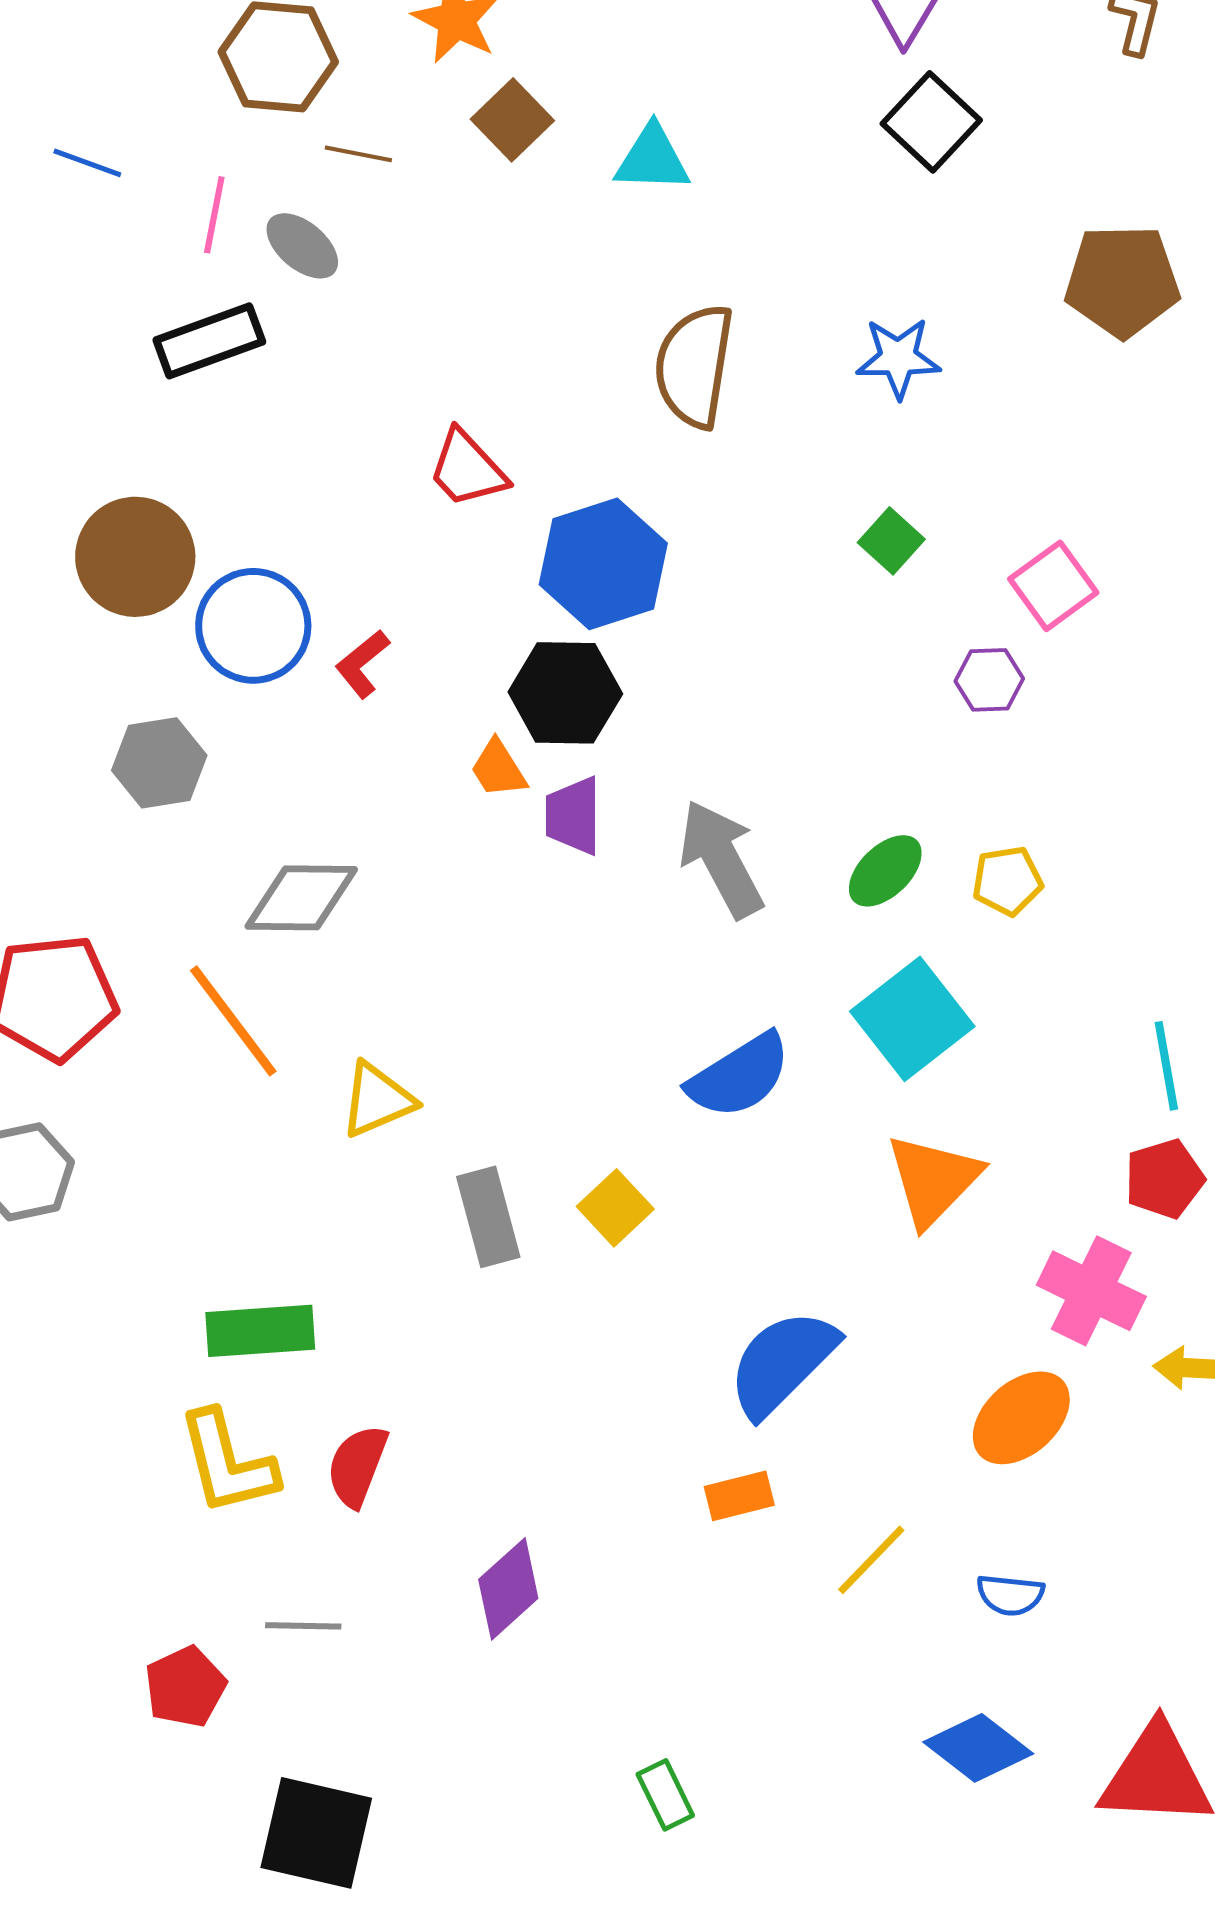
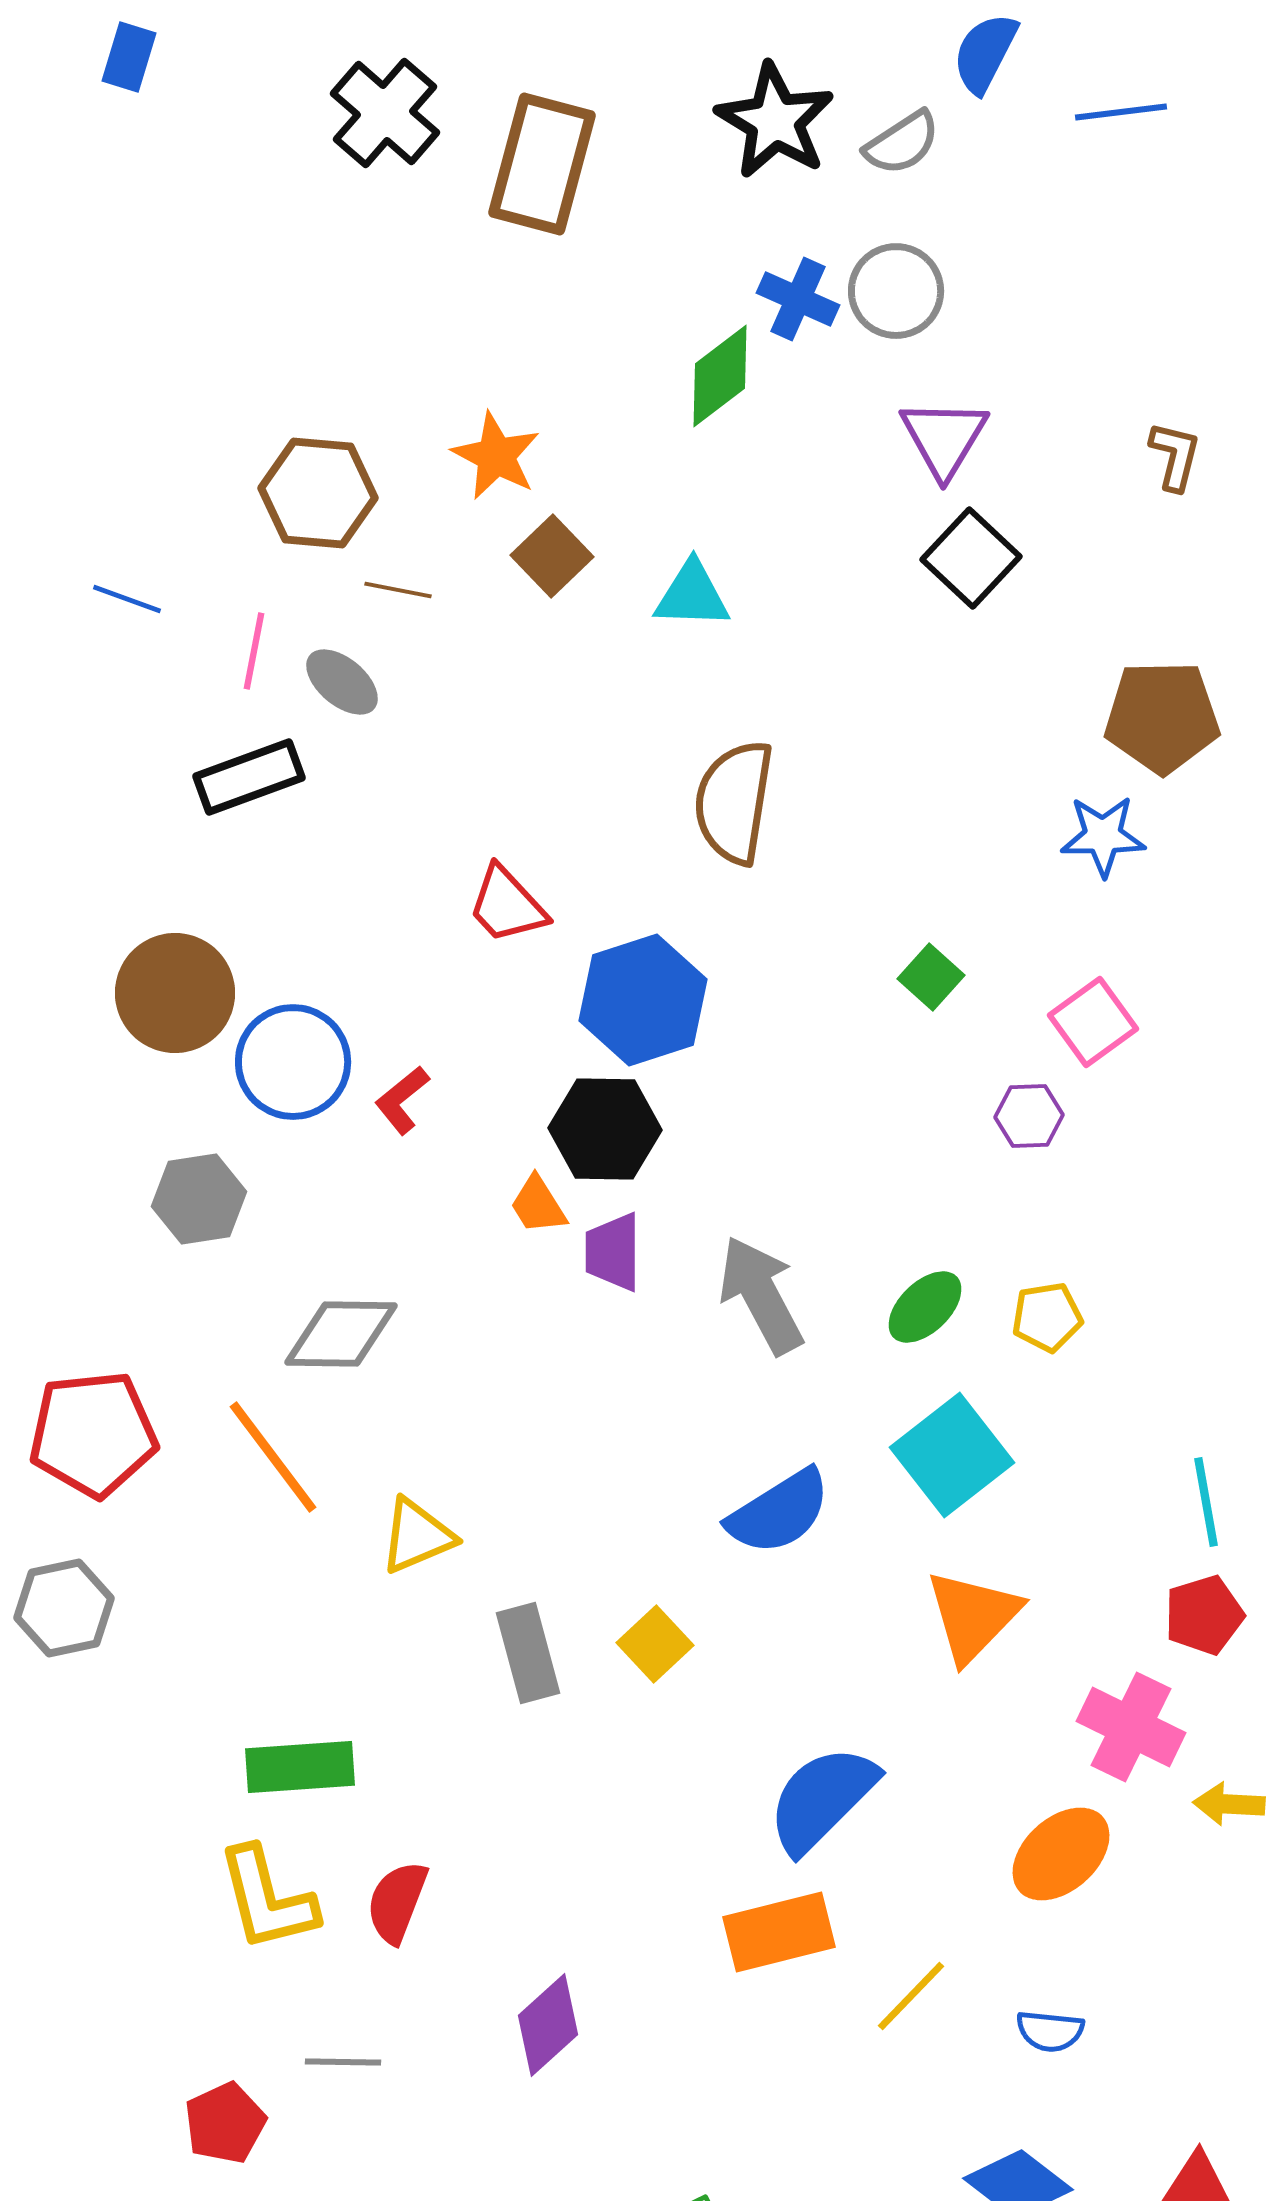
blue star: (898, 358) -> (1103, 836), moved
orange rectangle: (739, 1496) -> (779, 1932), size x1.6

